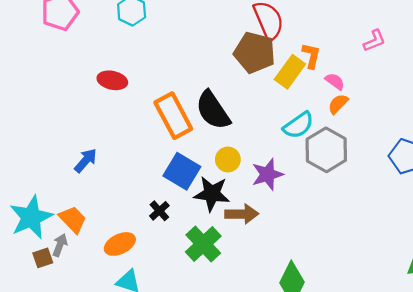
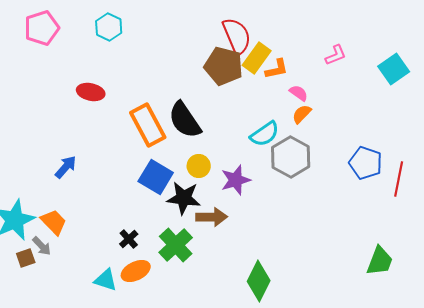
orange L-shape: (311, 56) -> (277, 69), turned 65
yellow rectangle: (290, 72) -> (257, 58), moved
black cross: (159, 211) -> (129, 239), moved
orange ellipse: (120, 244) -> (136, 271), moved
gray arrow: (60, 245) -> (42, 246), turned 115

